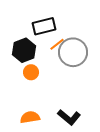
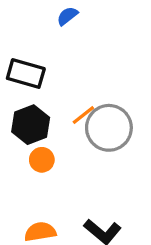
black rectangle: (44, 26) -> (26, 74), moved, turned 30

